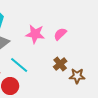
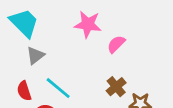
pink star: (35, 34) -> (88, 24), moved

